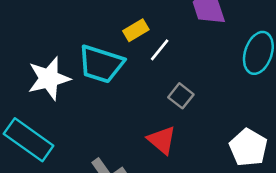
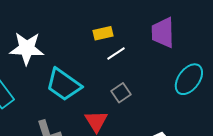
cyan trapezoid: (101, 64) -> (64, 85), moved

